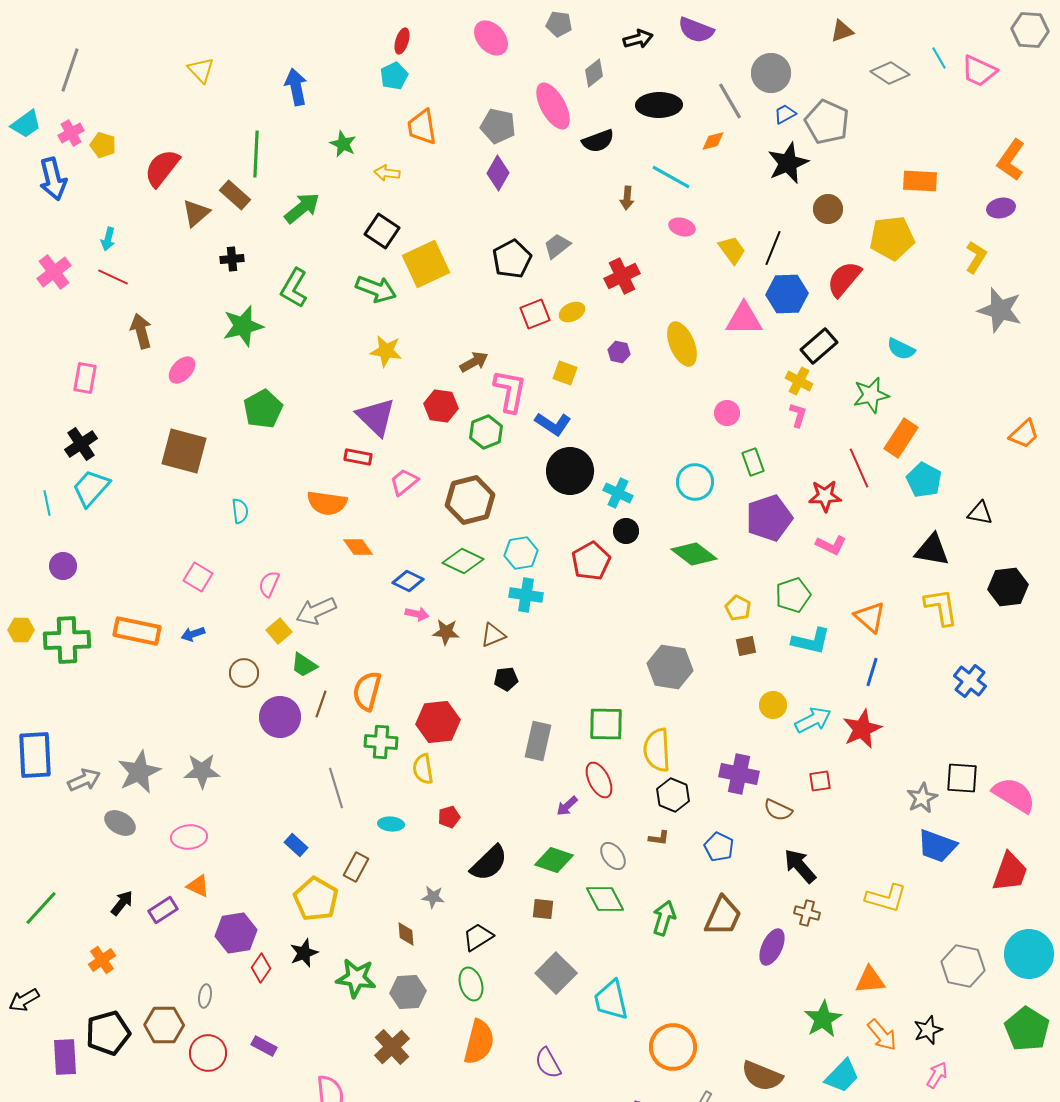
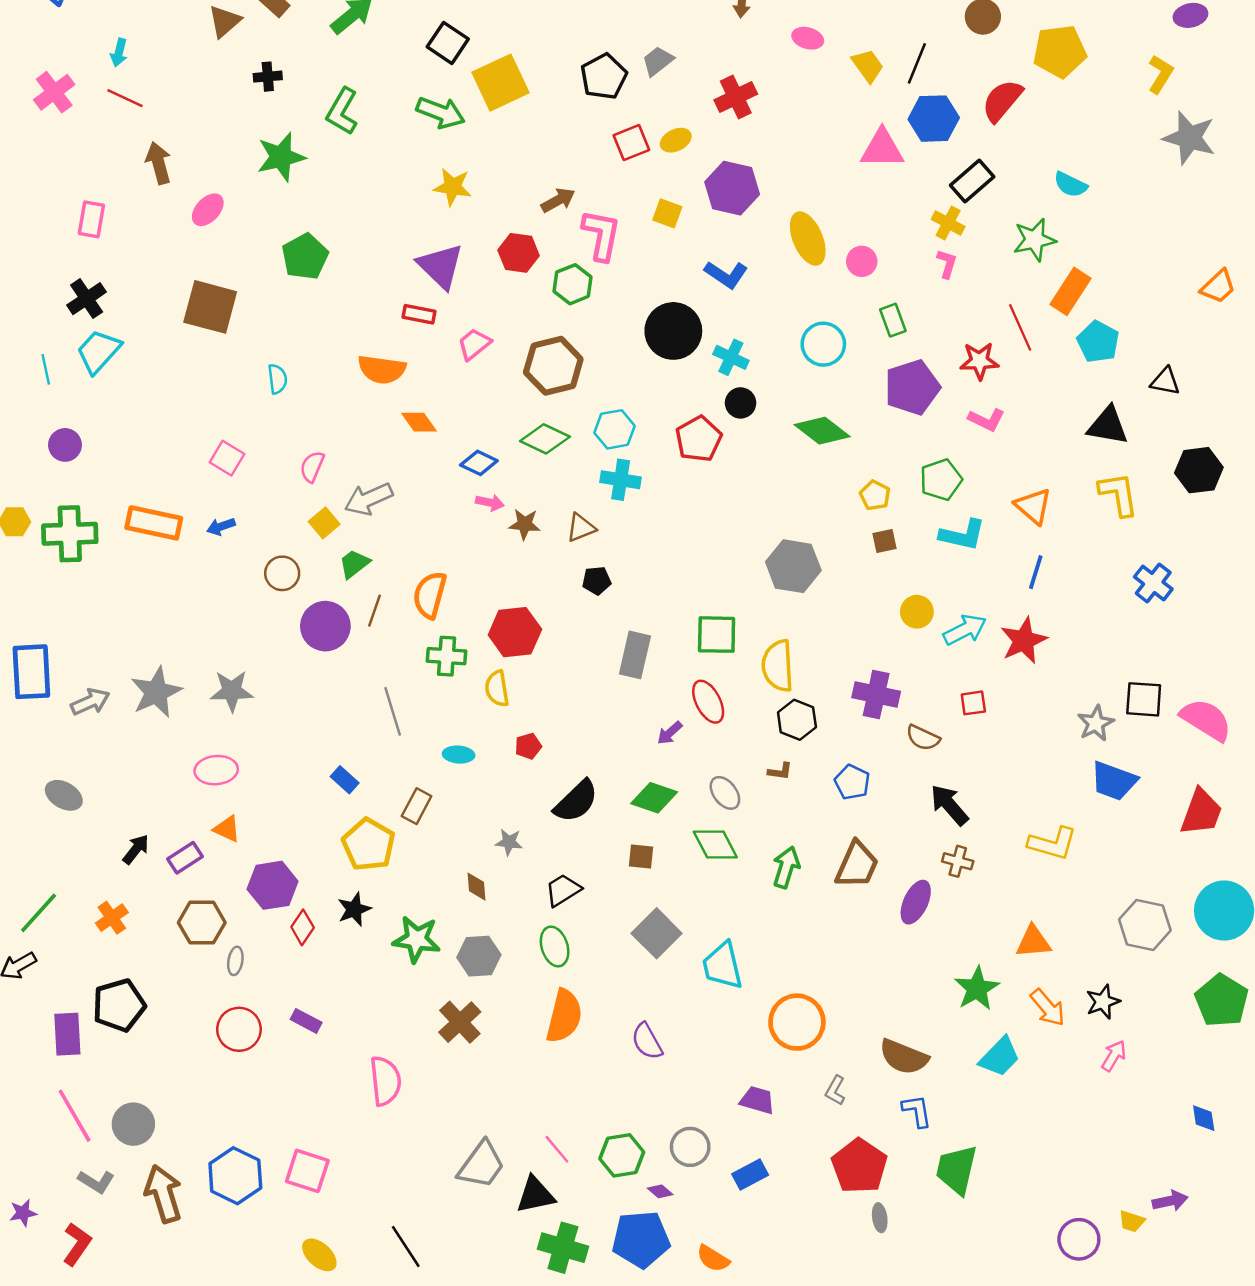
yellow ellipse: (682, 344) -> (808, 239), moved
purple hexagon: (619, 352) -> (732, 188), size x2.0
blue L-shape: (553, 424) -> (726, 275), moved
green trapezoid: (304, 665) -> (354, 564), turned 108
gray ellipse: (120, 823) -> (64, 795), moved
green line: (41, 908) -> (39, 913), moved
brown hexagon: (164, 1025) -> (202, 923), moved

